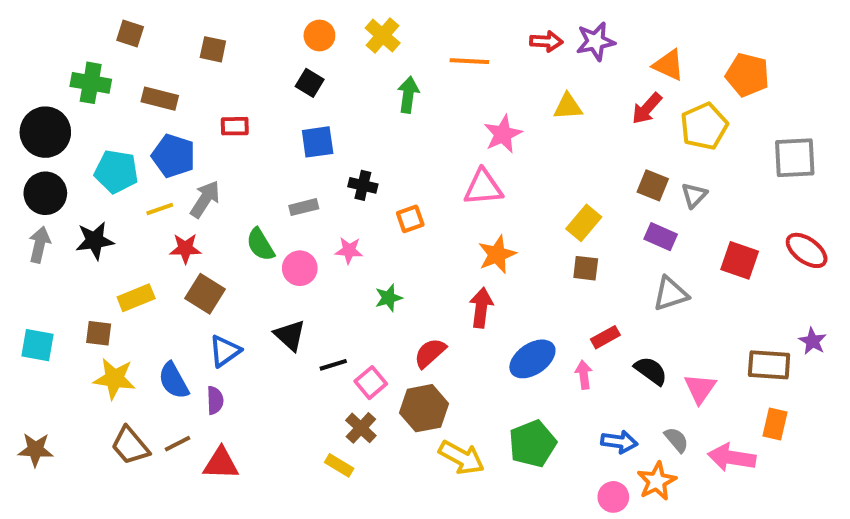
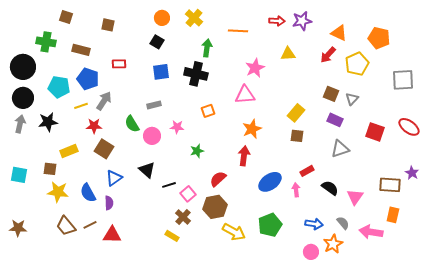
black cross: (363, 185) -> (196, 74), moved, size x1.6

